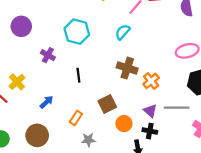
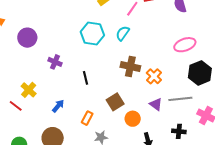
cyan hexagon: (77, 32) -> (92, 33), moved
black cross: (150, 131) -> (179, 131), moved

